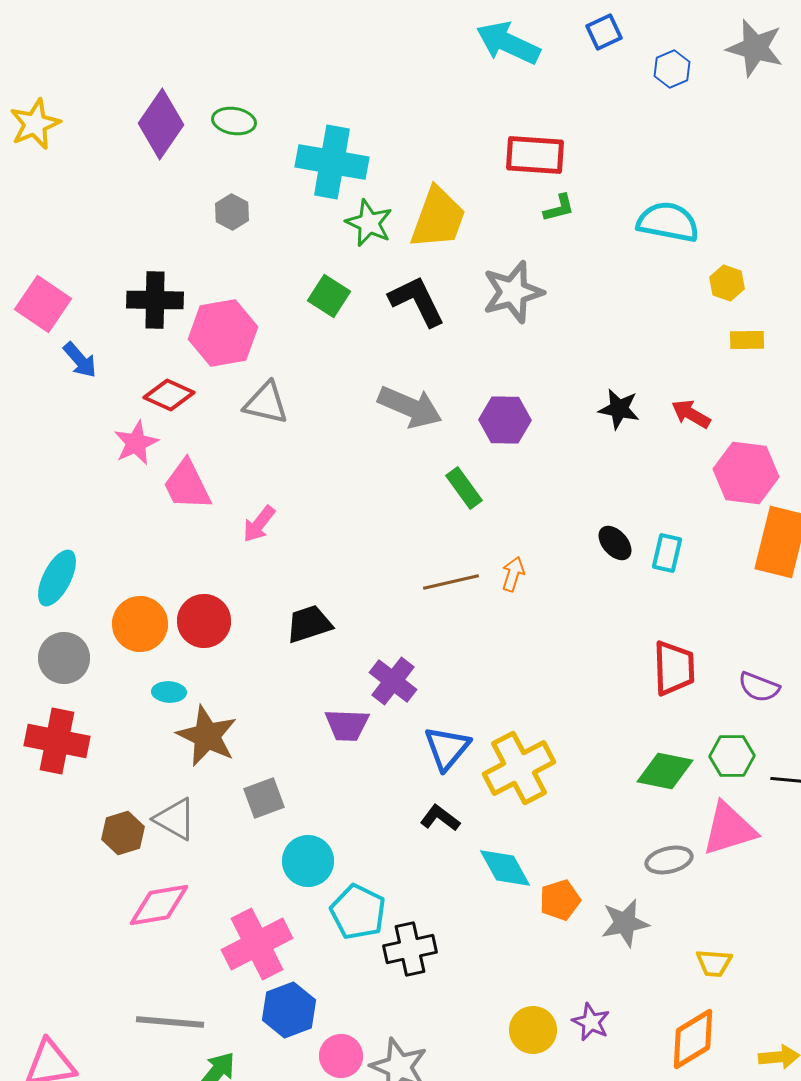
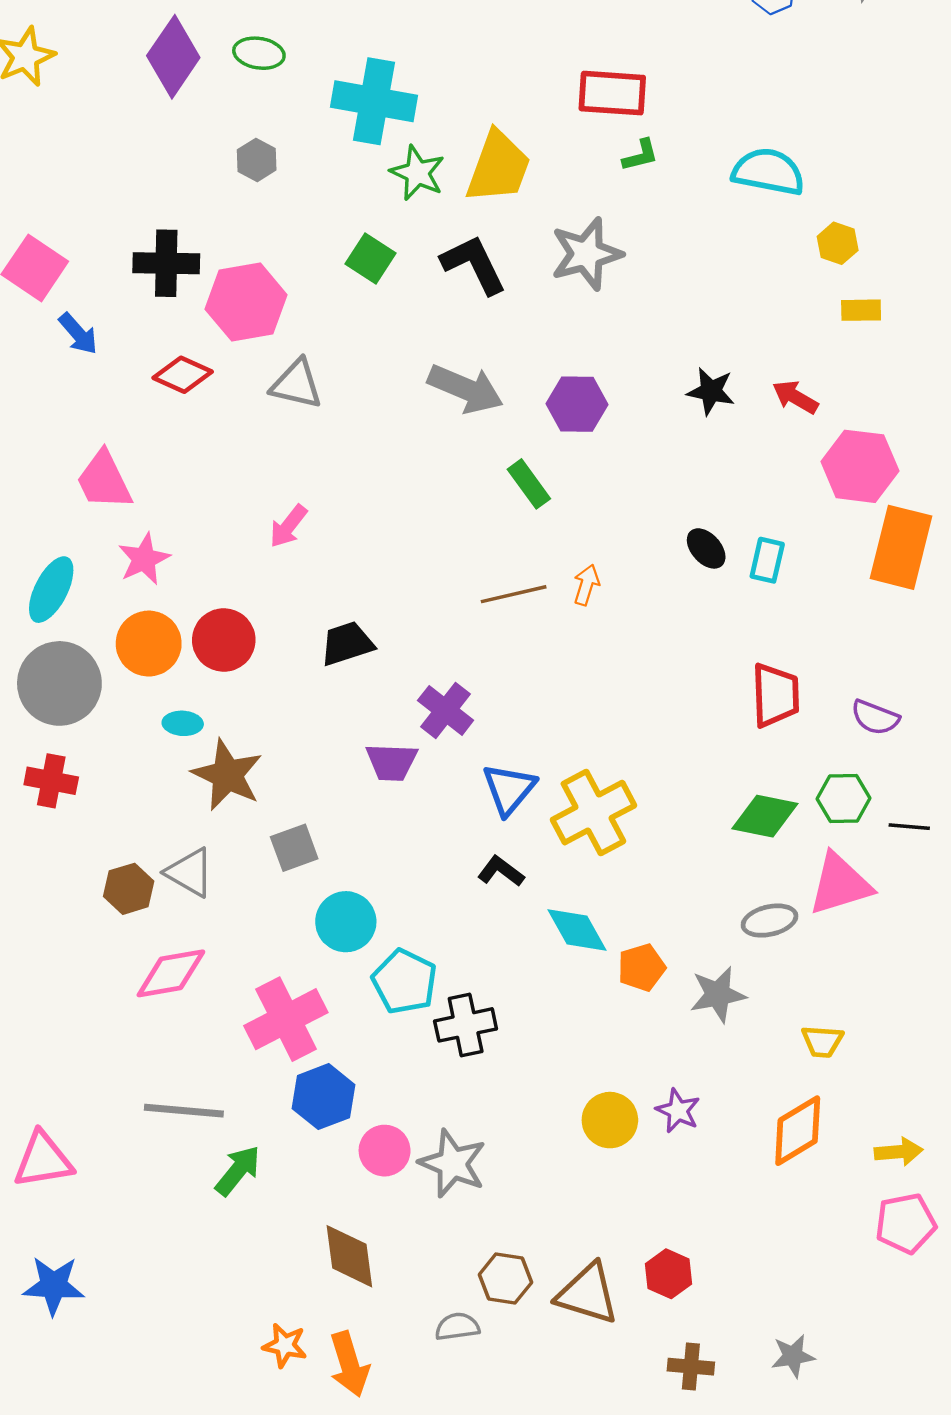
pink star: (136, 443) -> (144, 559), moved
pink trapezoid: (187, 485) -> (104, 480), moved
gray circle: (64, 658) -> (59, 683), size x1.4
red cross: (57, 741) -> (51, 781), size x0.7

